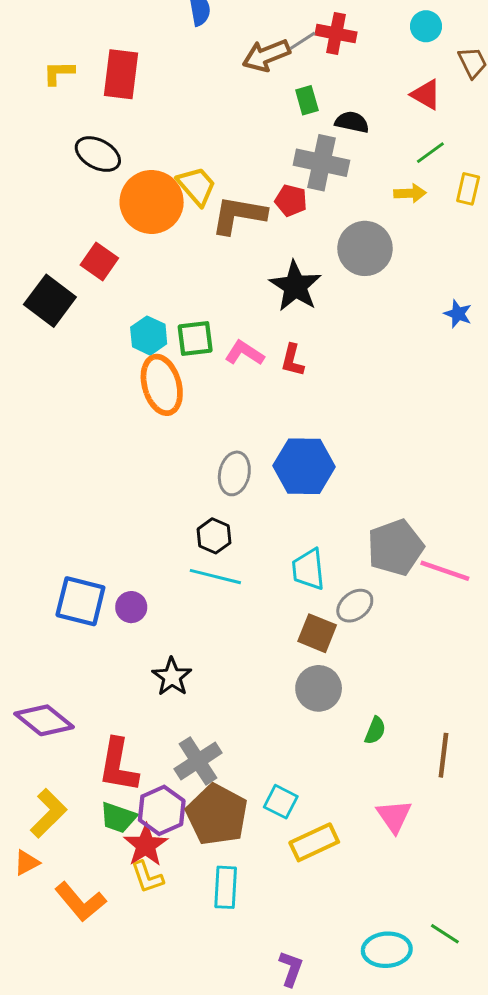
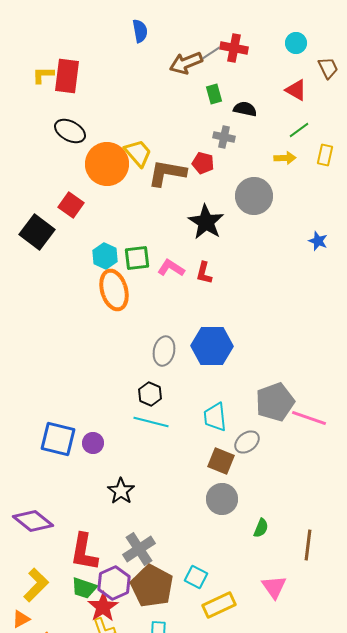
red rectangle: (121, 74) -> (67, 76), moved
gray cross: (321, 163) -> (224, 137), size x0.6

